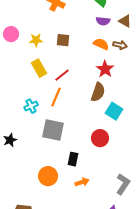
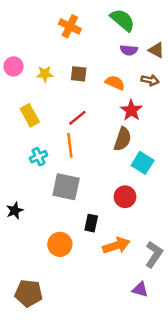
orange semicircle: (101, 44) -> (115, 83), moved
yellow rectangle: (39, 68) -> (30, 115), moved
orange line: (56, 97) -> (70, 145), turned -30
black star: (10, 140) -> (15, 211), moved
orange arrow: (82, 182) -> (116, 246), moved, size x1.5

